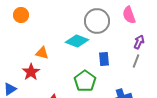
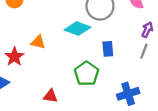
red star: (31, 72) -> (14, 57), moved

